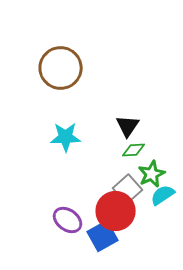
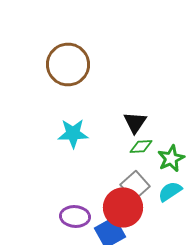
green star: (152, 174) -> (171, 158), moved
purple ellipse: (68, 220) -> (75, 216), turned -32

